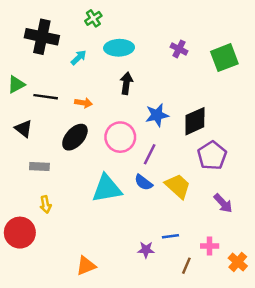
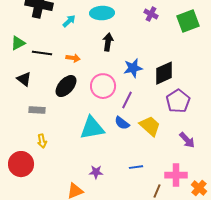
blue line: (170, 236) -> (136, 167), moved
pink cross: (210, 246) -> (176, 175), size x1.5
purple star: (146, 250) -> (96, 172), moved

